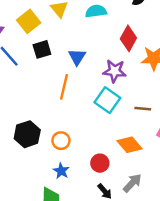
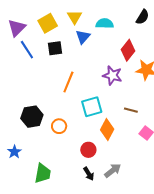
blue triangle: (77, 57) -> (83, 37), moved
cyan square: (107, 100) -> (92, 107), moved, turned 30
orange diamond: (129, 145) -> (107, 130), moved, turned 60
blue star: (61, 171) -> (14, 152), moved

